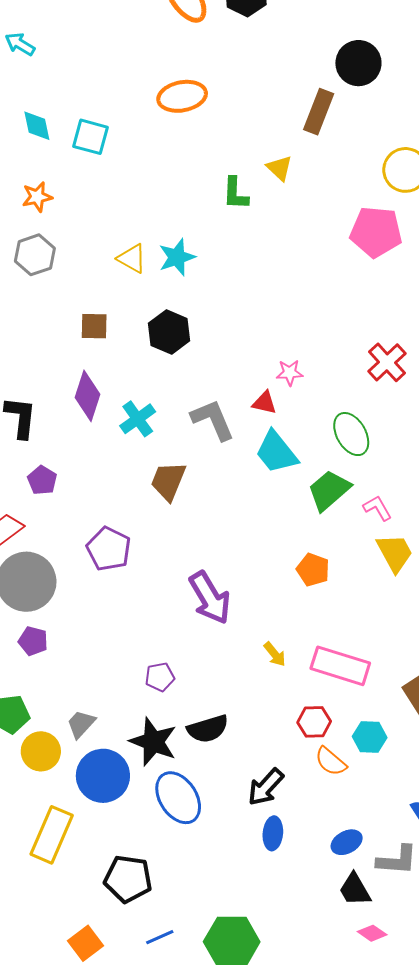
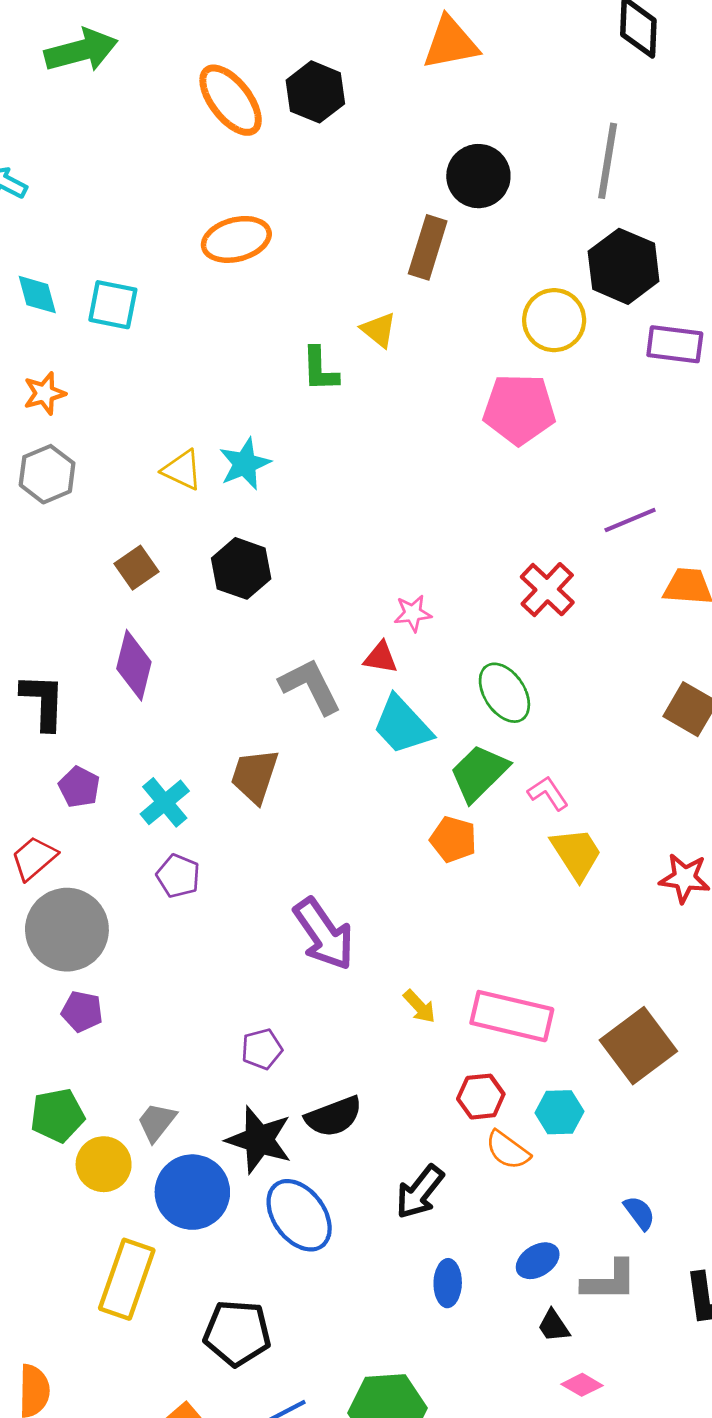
brown square: (94, 326) -> (136, 568), turned -32
cyan cross: (138, 419) -> (165, 802), moved
purple pentagon: (109, 549) -> (178, 876), size x0.7
orange pentagon: (313, 570) -> (453, 839), moved
blue ellipse: (273, 833) -> (448, 1283), moved
black trapezoid: (355, 890) -> (554, 1326), size x0.7

